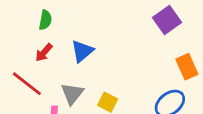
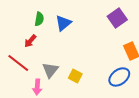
green semicircle: (45, 20) -> (39, 19), moved
blue triangle: (82, 51) -> (63, 23), moved

